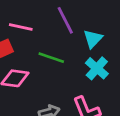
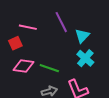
green line: (51, 58) -> (49, 68), moved

